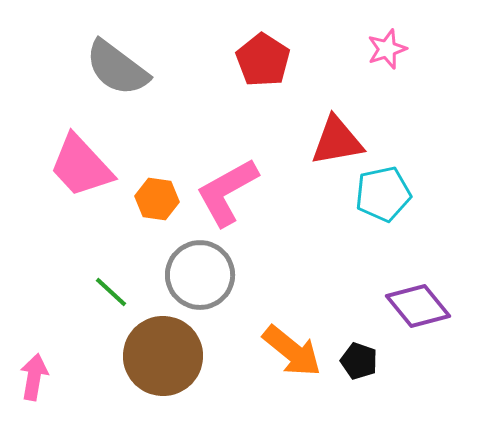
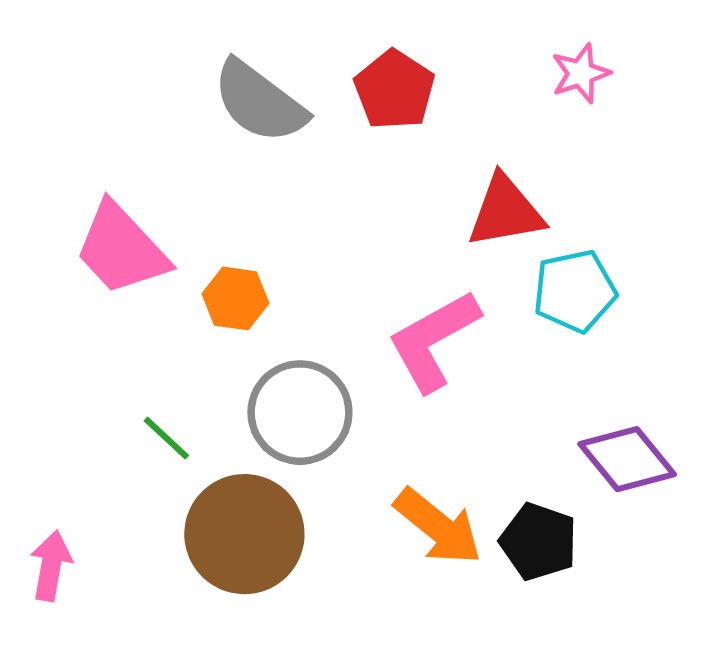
gray semicircle: (117, 68) -> (259, 102), moved
pink L-shape: (227, 192) -> (434, 341), moved
black pentagon: (359, 361) -> (539, 542), size x1.4

